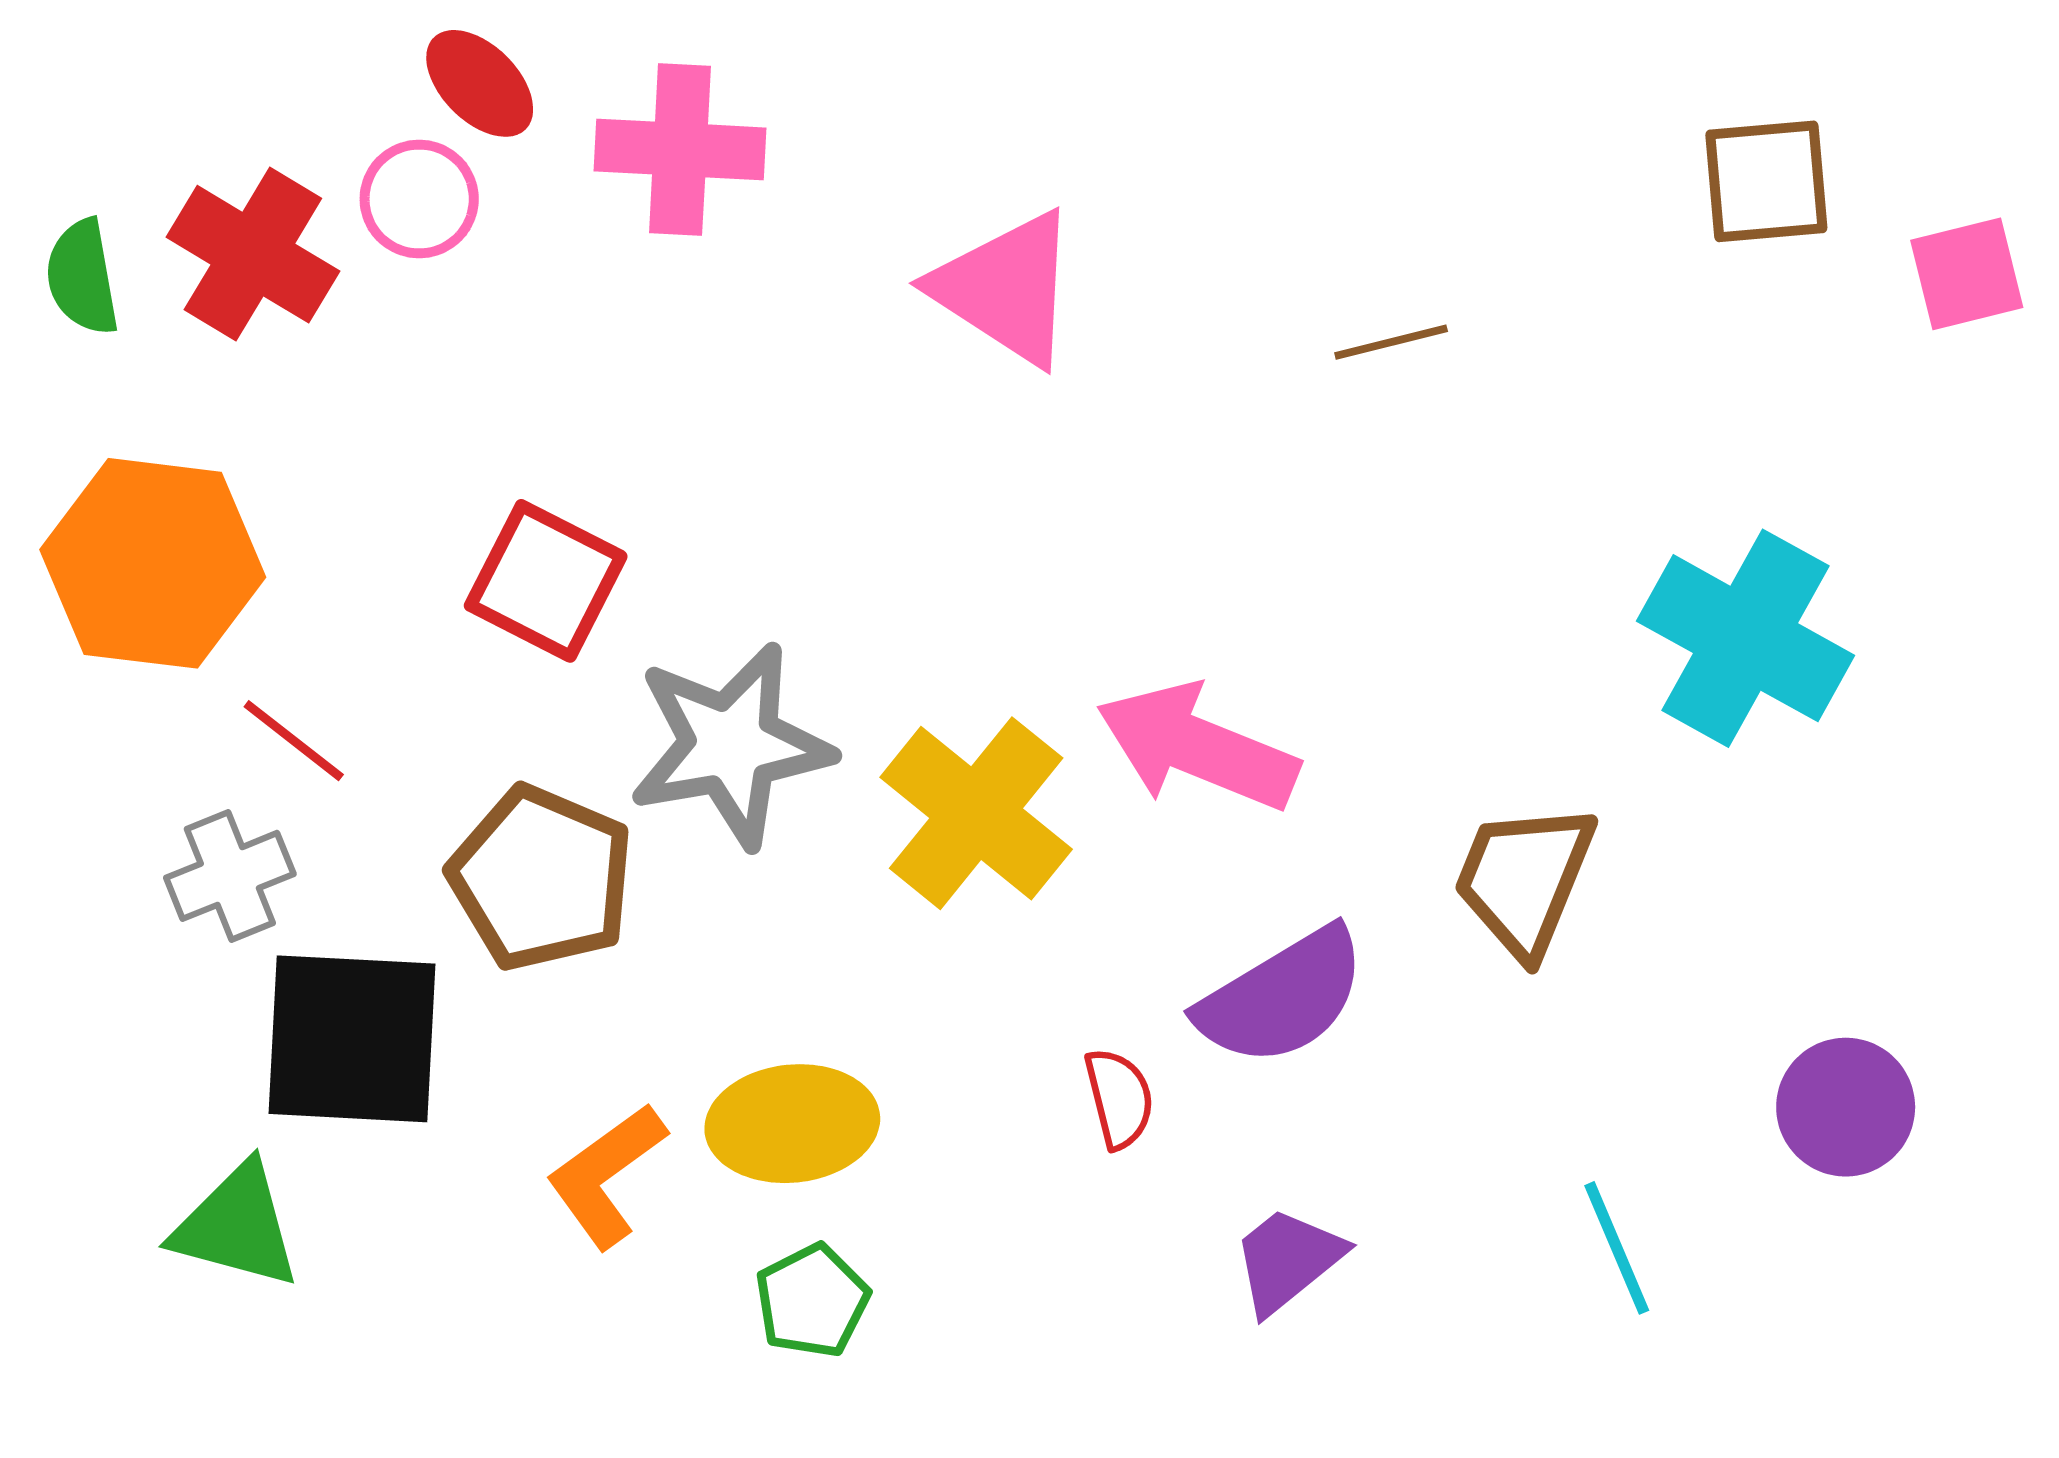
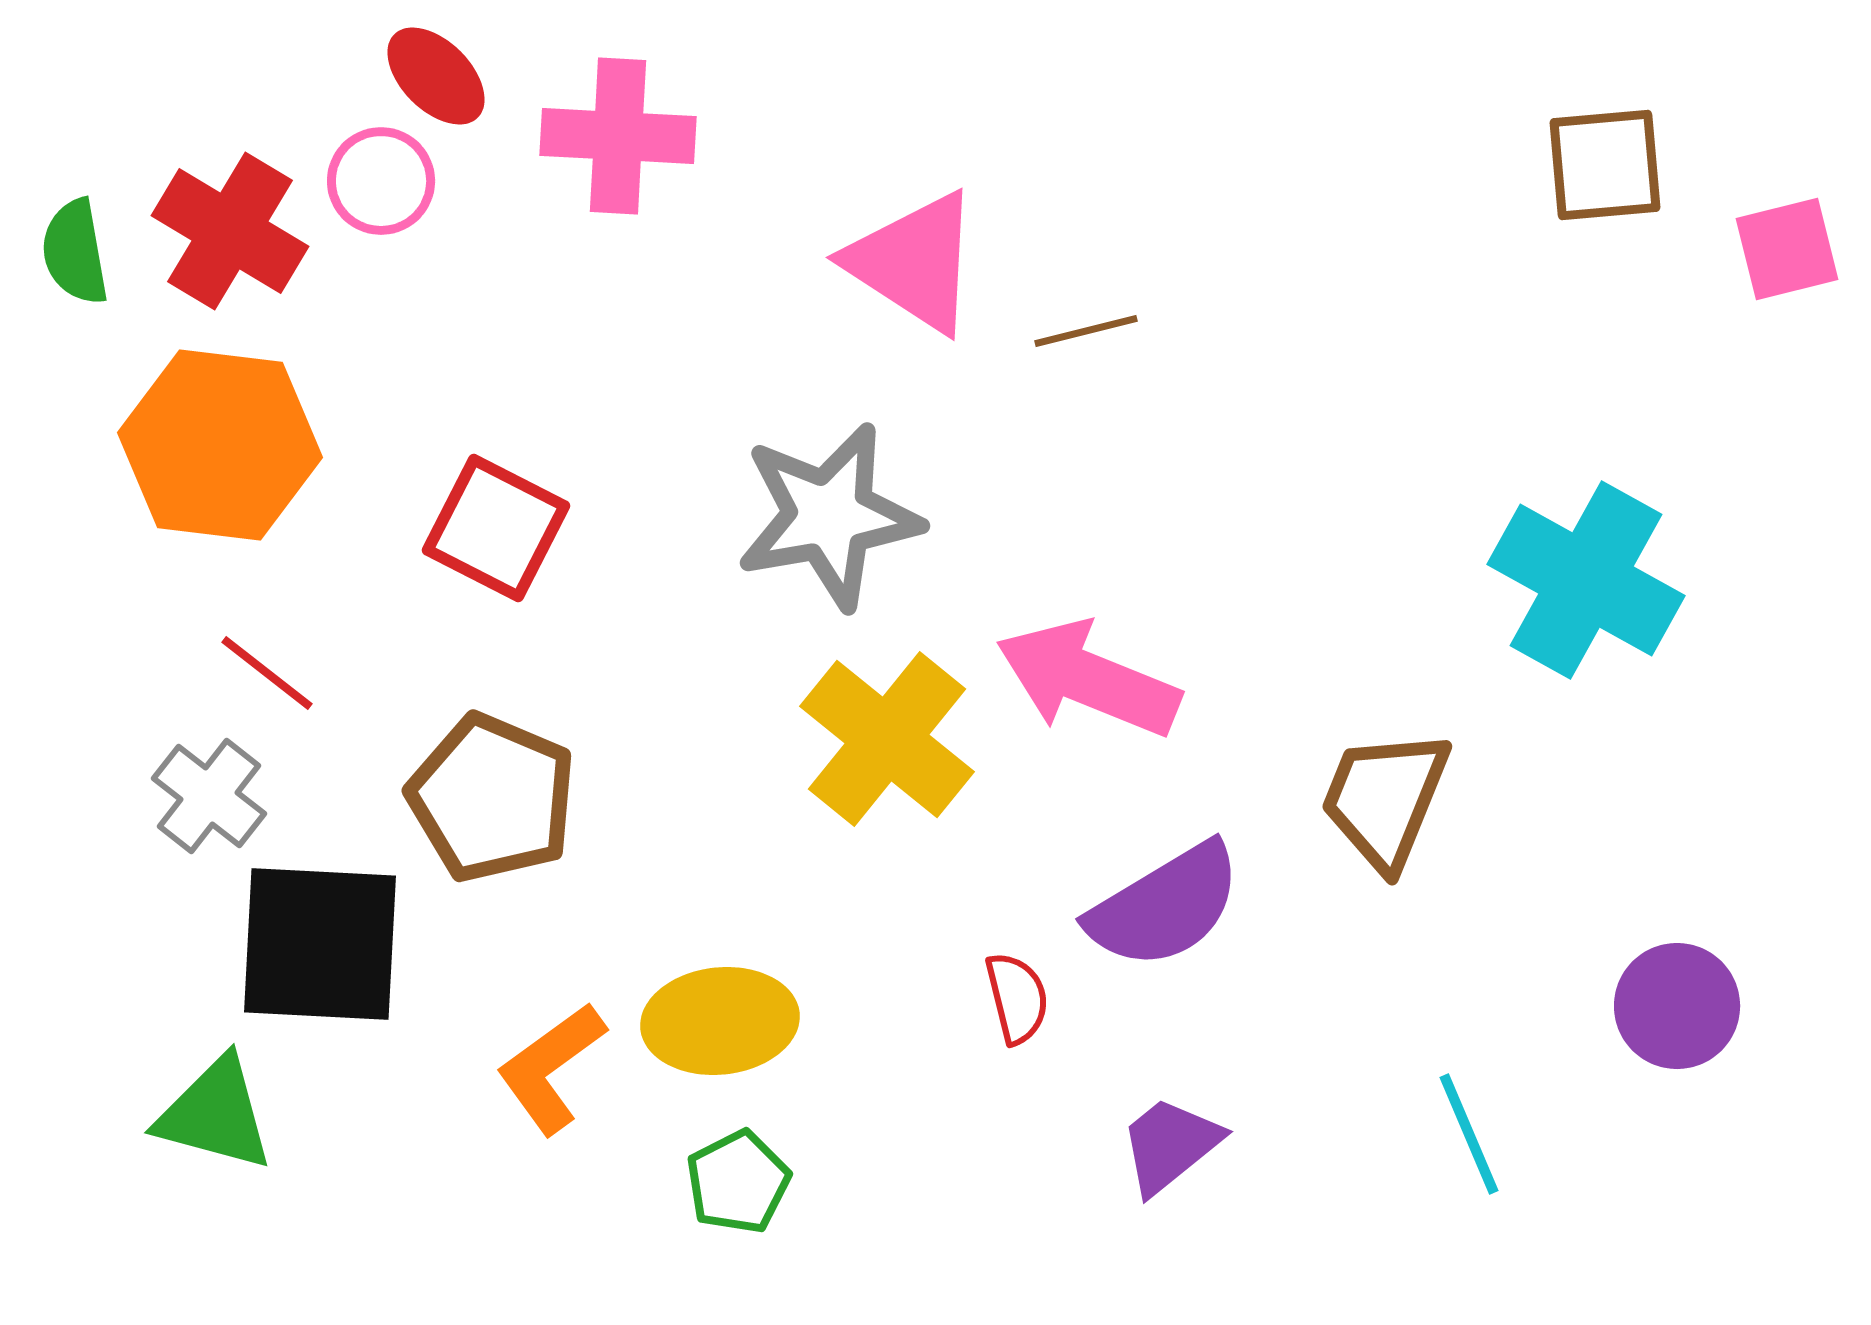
brown line: (1391, 342) -> (1086, 331), moved
orange hexagon: (153, 563) -> (220, 445), moved
gray star: (731, 745) -> (829, 516), moved
gray cross: (230, 876) -> (209, 796), turned -30

